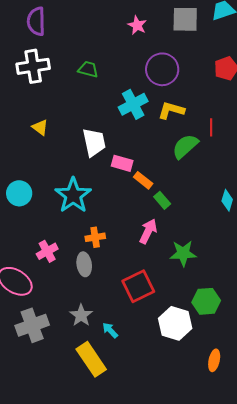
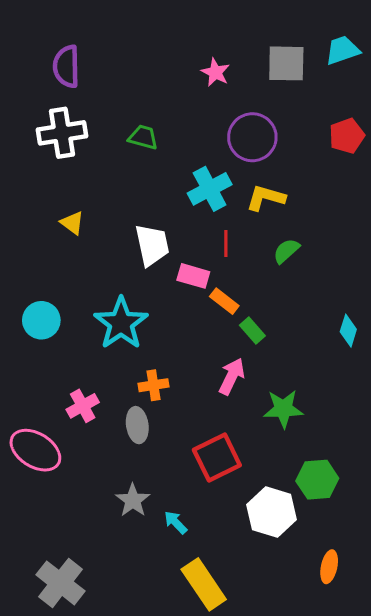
red line: (211, 127) -> (226, 244), moved
green semicircle: (185, 146) -> (286, 251), size x0.7
gray cross: (32, 325) -> (61, 583), moved, turned -32
yellow rectangle: (91, 359) -> (204, 584), moved

